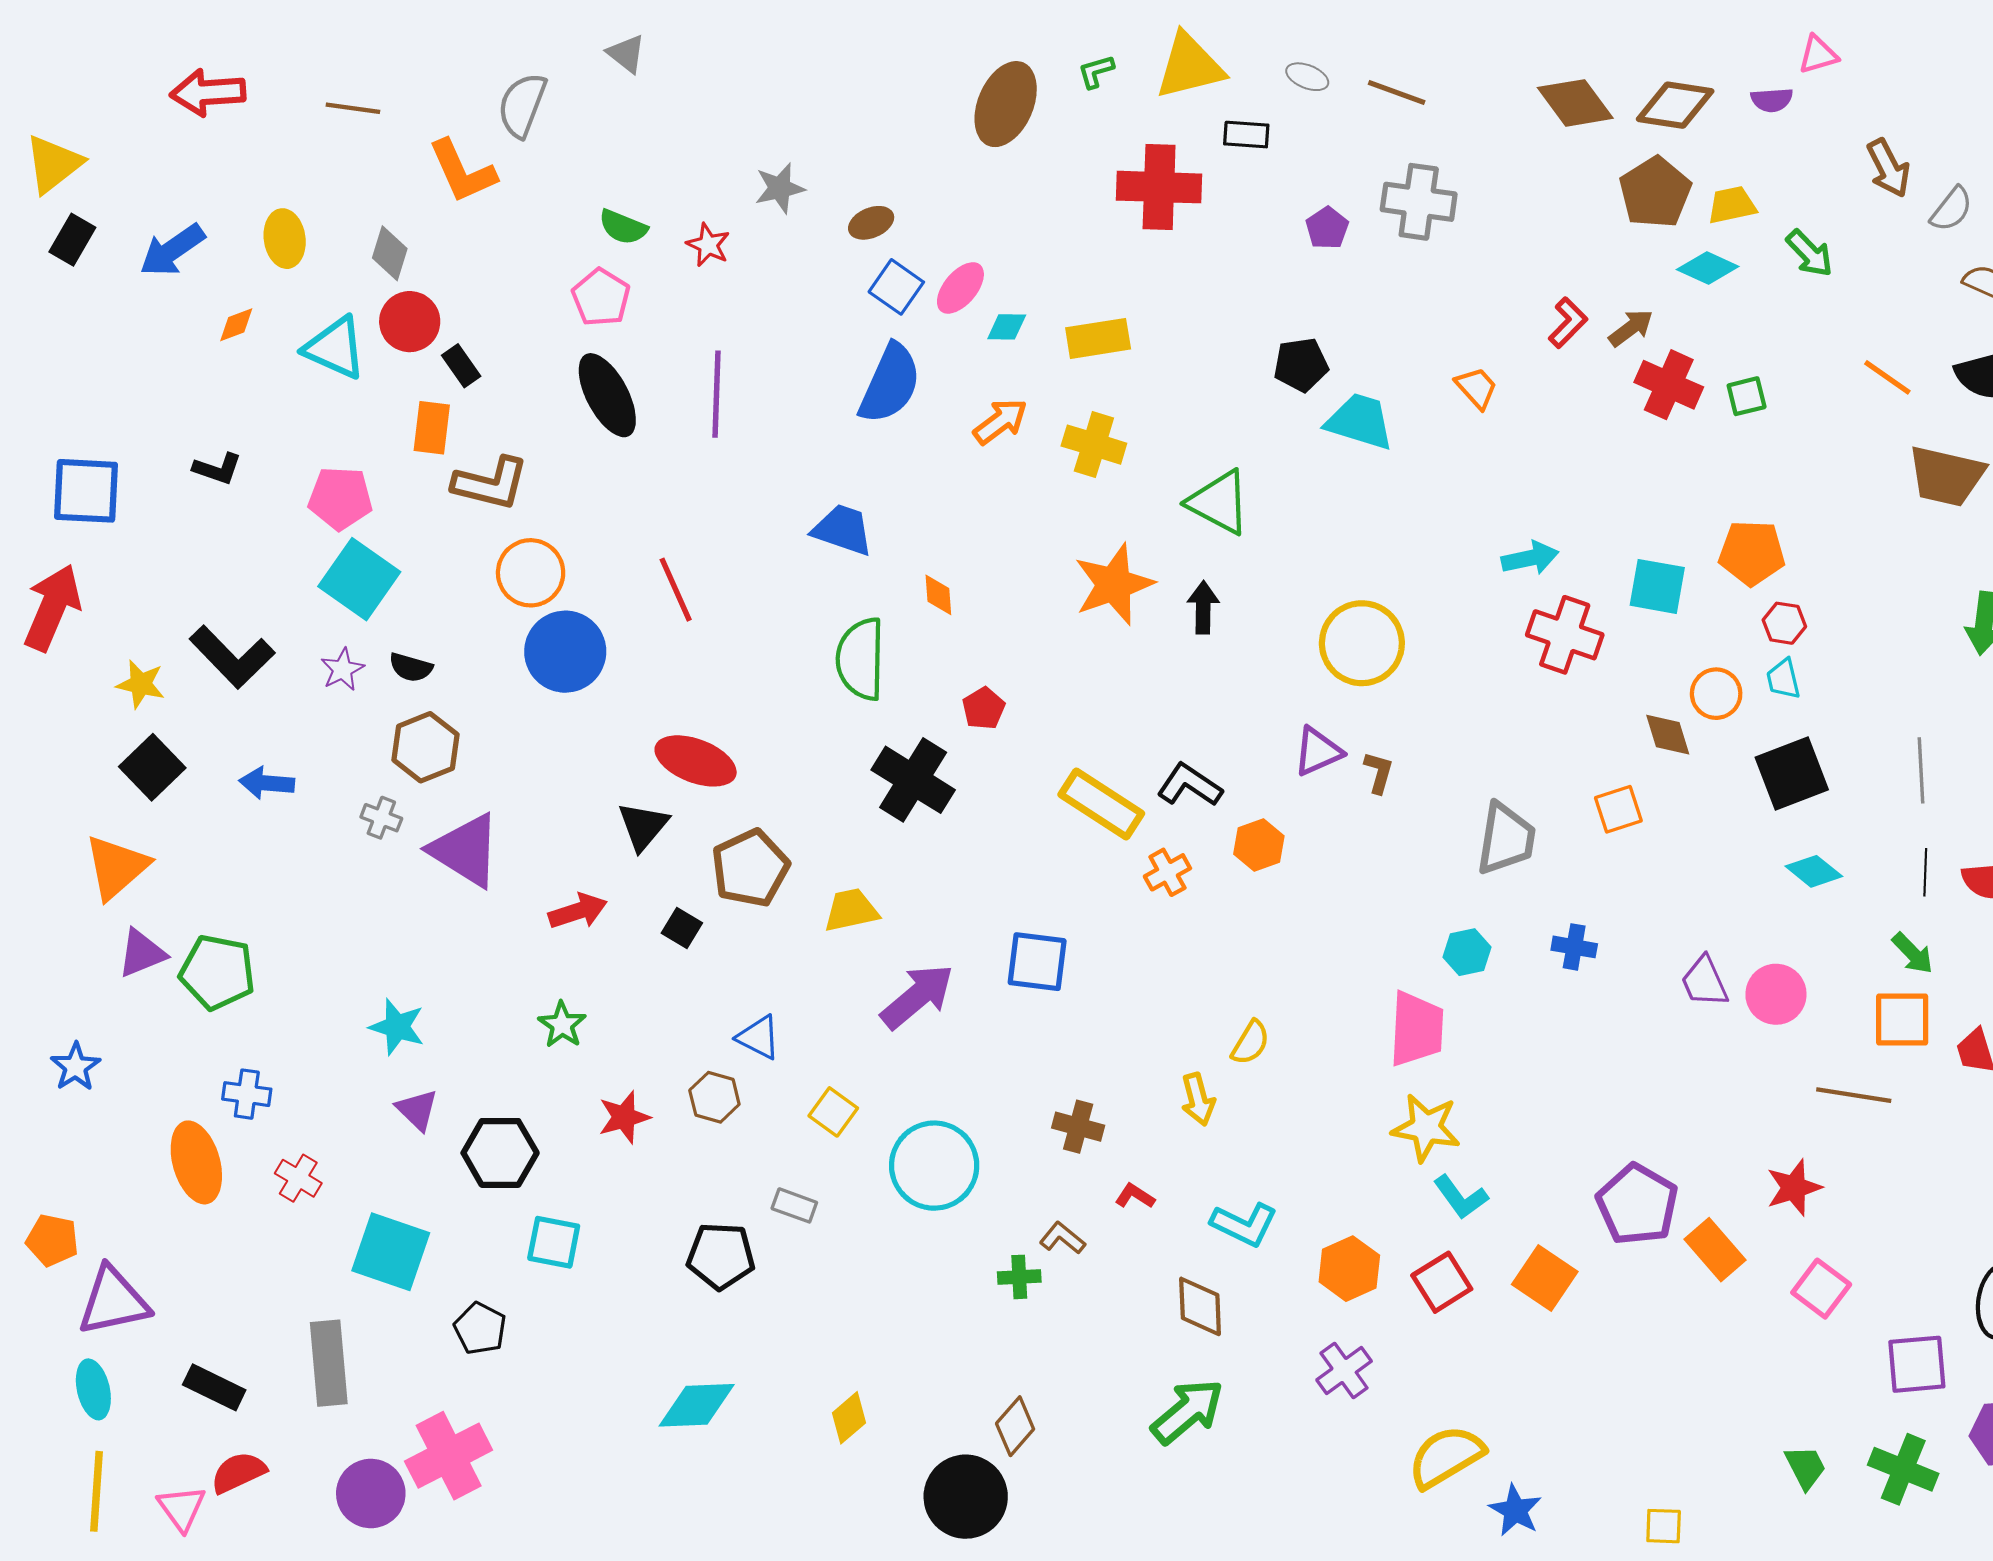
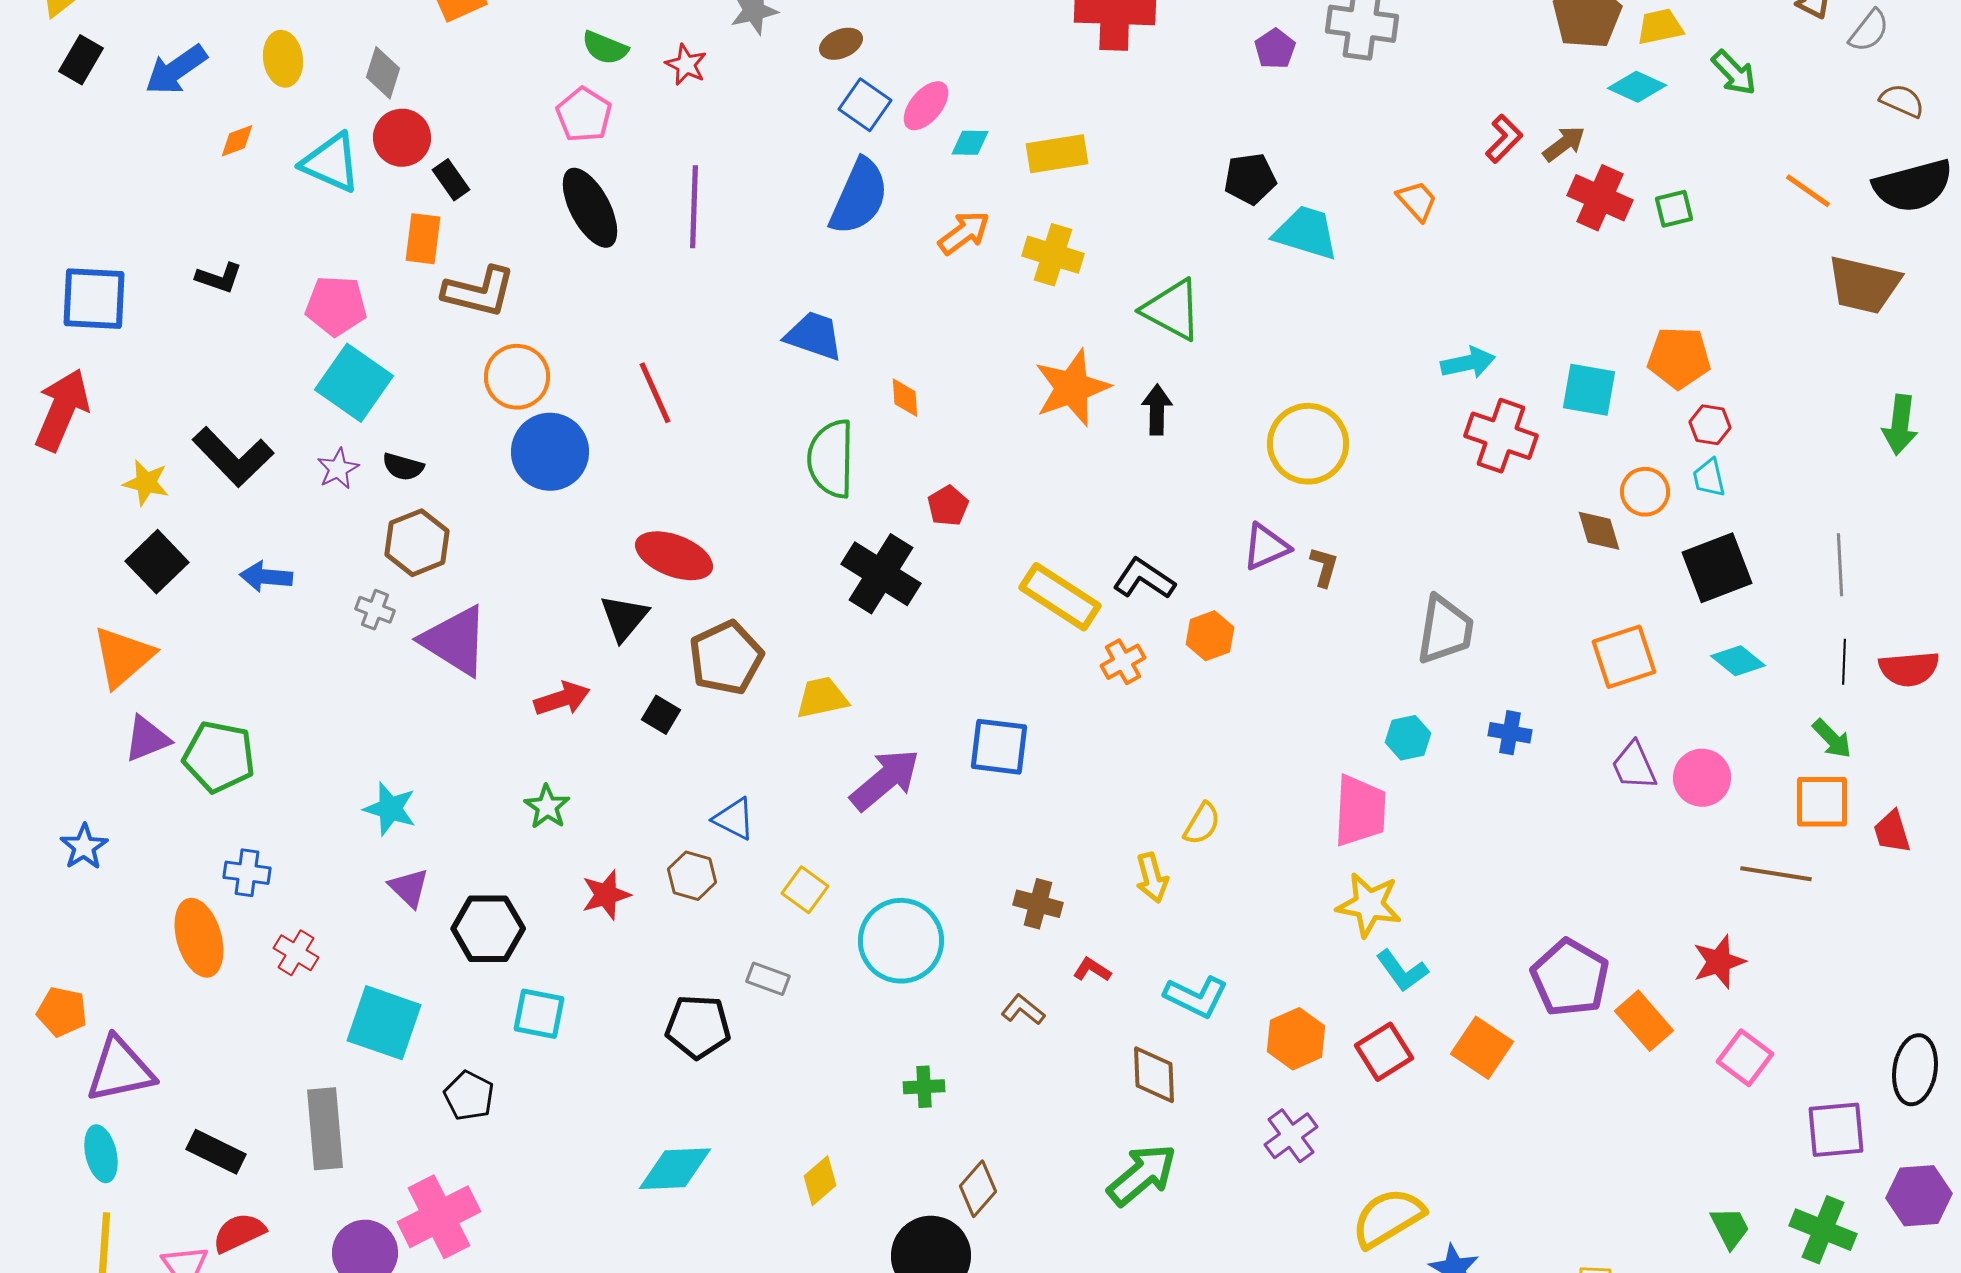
orange square: (1618, 809) -> (1624, 657), moved, size x1.4
green cross: (1019, 1277) -> (924, 1087), moved

